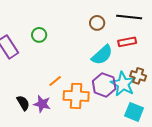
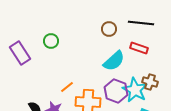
red rectangle: (127, 42) -> (139, 48), turned 30

